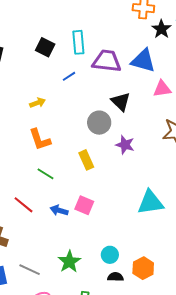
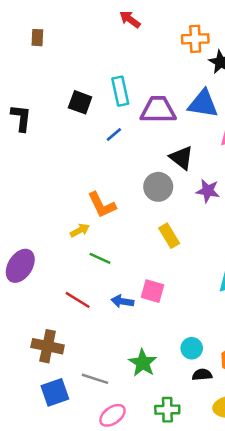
yellow arrow: (37, 103) -> (80, 230), moved
orange L-shape: (40, 140) -> (102, 205), moved
purple star: (125, 145) -> (208, 191), moved
yellow rectangle: (86, 160) -> (169, 236), moved

